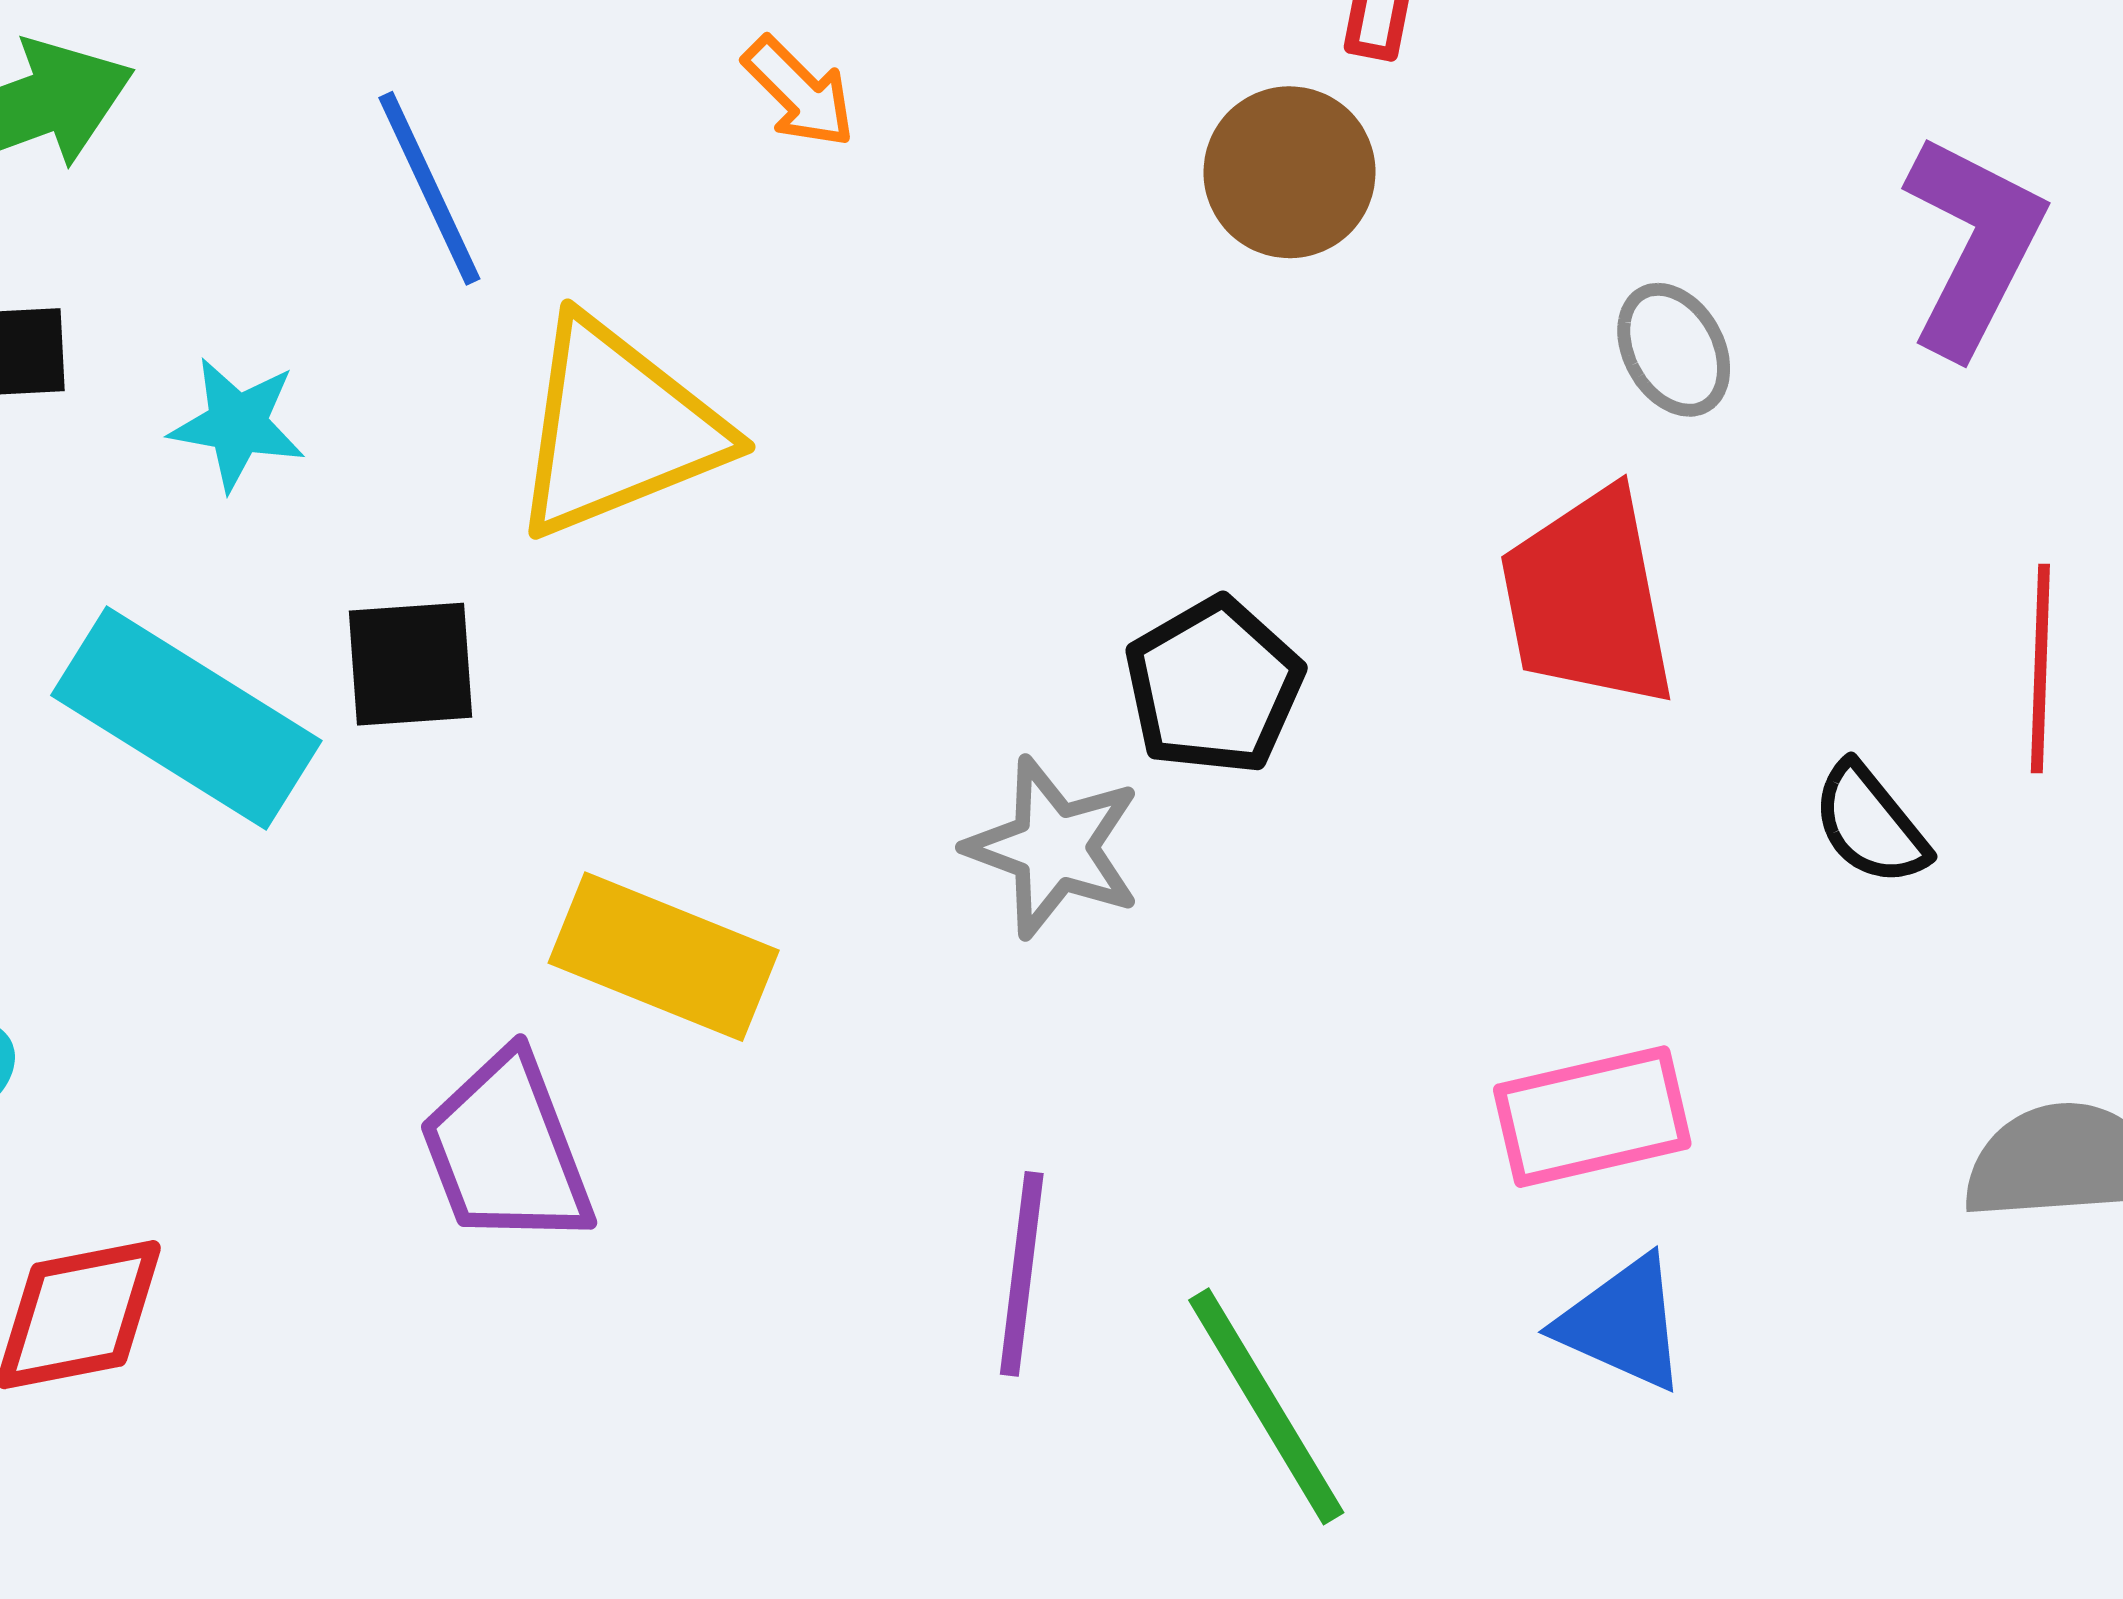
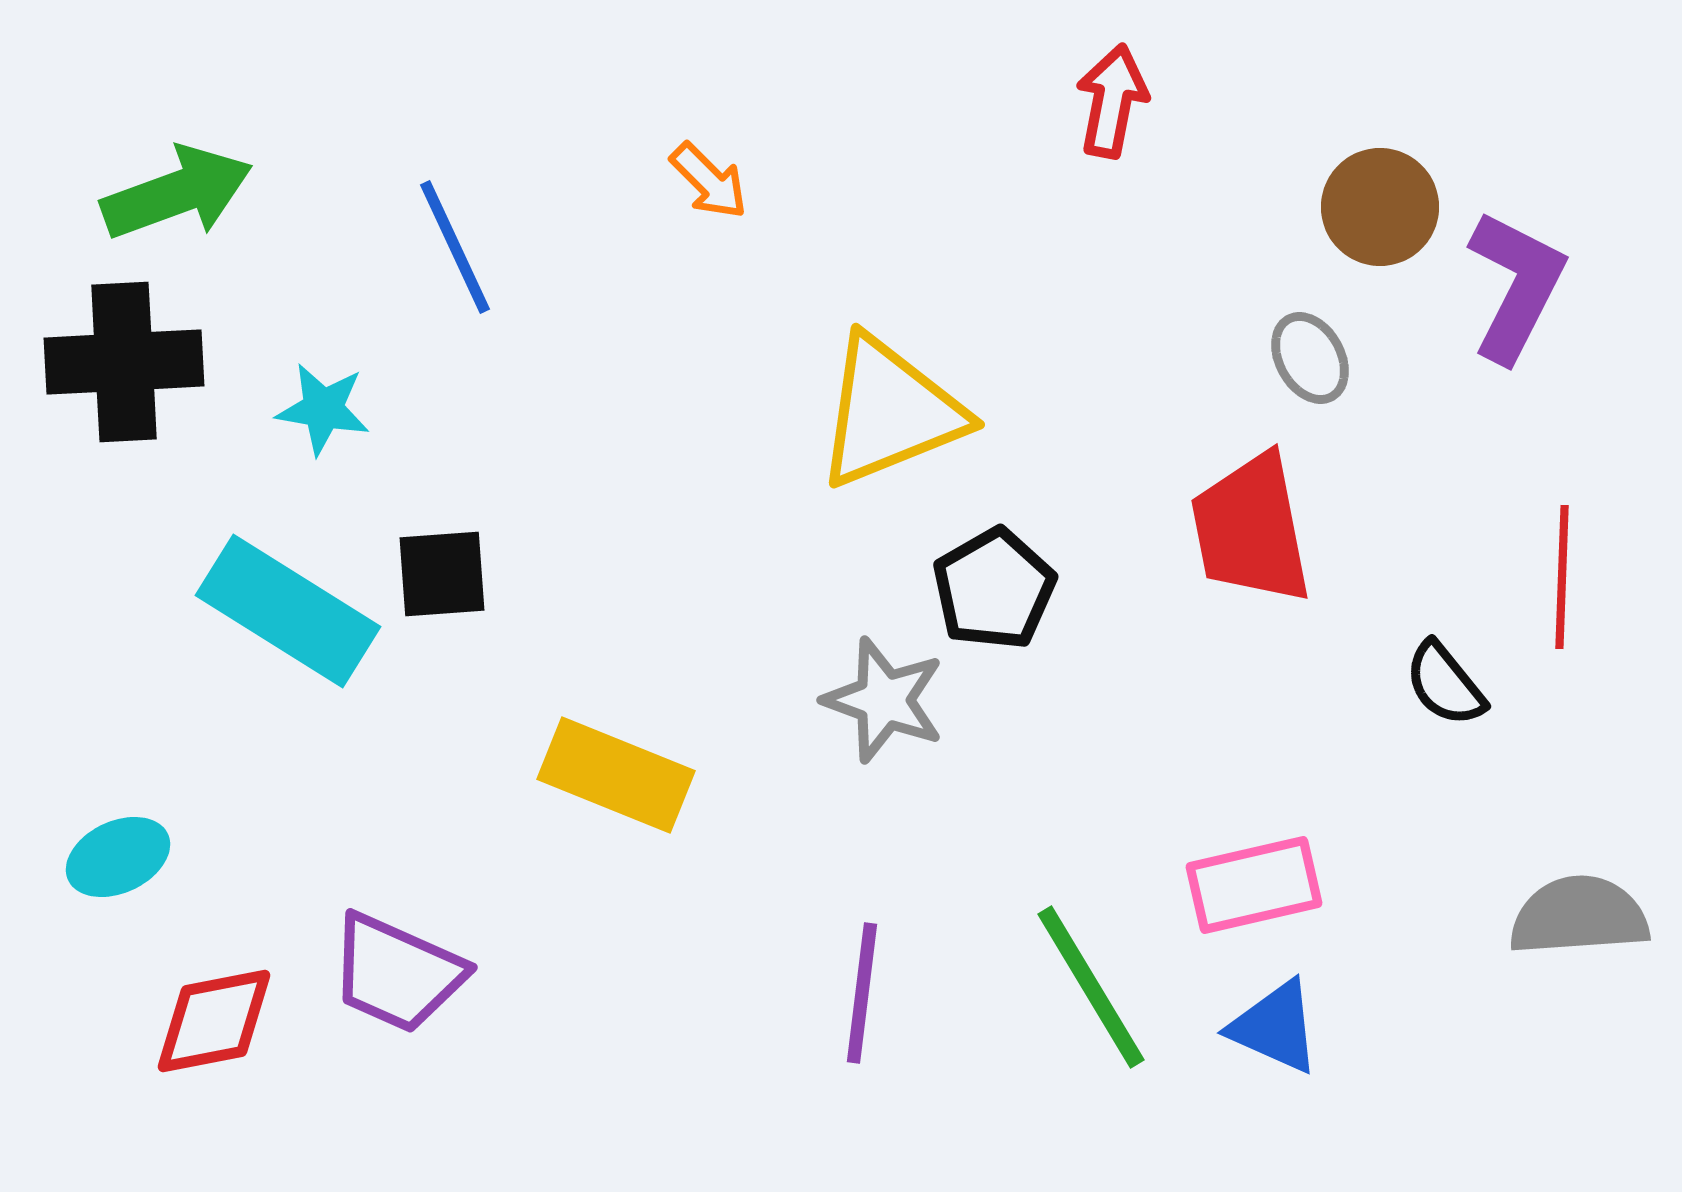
brown circle: (1290, 172) -> (1380, 207), moved
yellow triangle: (617, 428) -> (890, 412), moved
purple trapezoid: (507, 1150) -> (397, 973), moved, turned -45
green line: (1266, 1406) -> (1091, 987), moved

